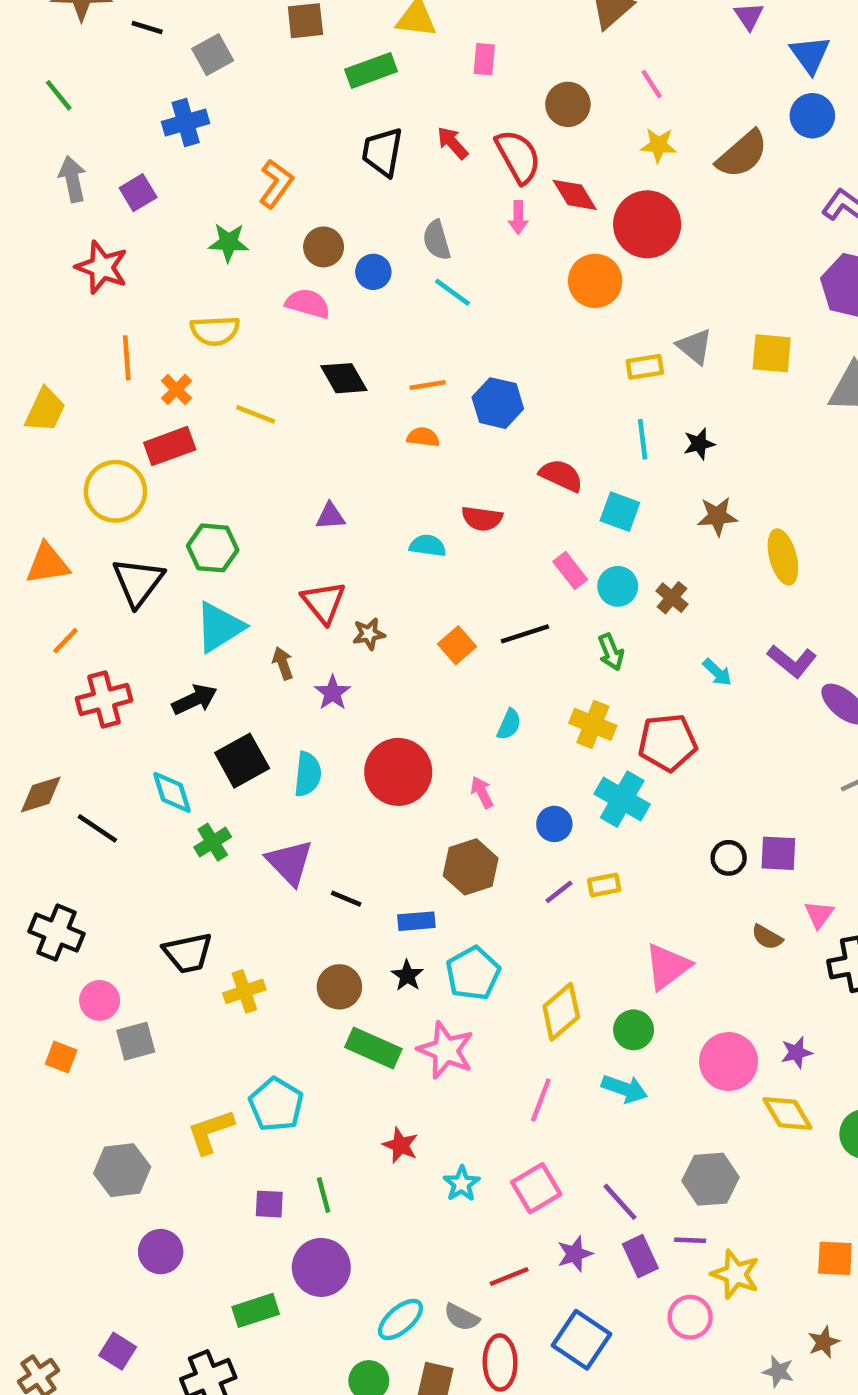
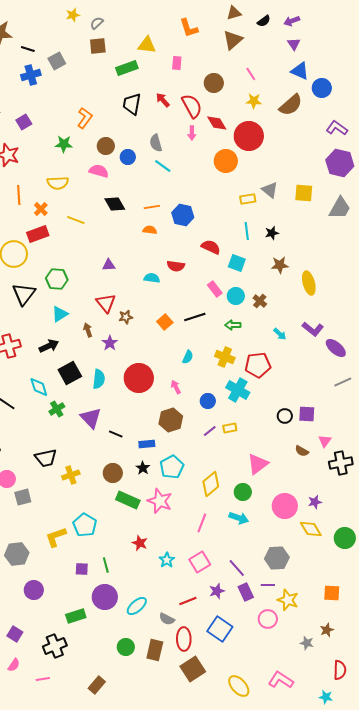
blue triangle: (810, 55) -> (300, 71), moved, turned -30
blue cross: (186, 123) -> (31, 75), moved
cyan triangle: (219, 627) -> (60, 314), size x0.7
green arrow: (611, 652) -> (233, 325), turned 112
cyan ellipse: (400, 1319) -> (137, 606), moved

